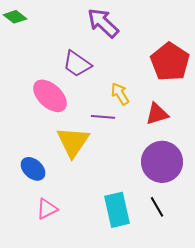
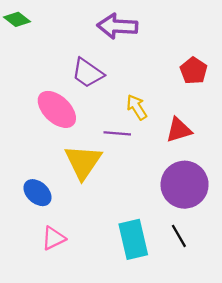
purple arrow: (103, 23) -> (117, 26), turned -40
red pentagon: (170, 62) -> (194, 71), size x0.6

